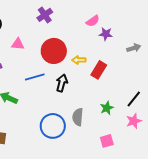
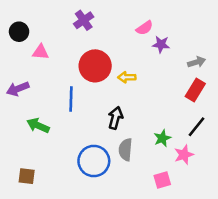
pink triangle: (18, 44) -> (41, 52), moved
red rectangle: (99, 70) -> (195, 90), moved
blue line: (35, 77) -> (71, 99), turned -72
black arrow: (62, 83) -> (115, 118), moved
pink star: (134, 121) -> (184, 155), moved

